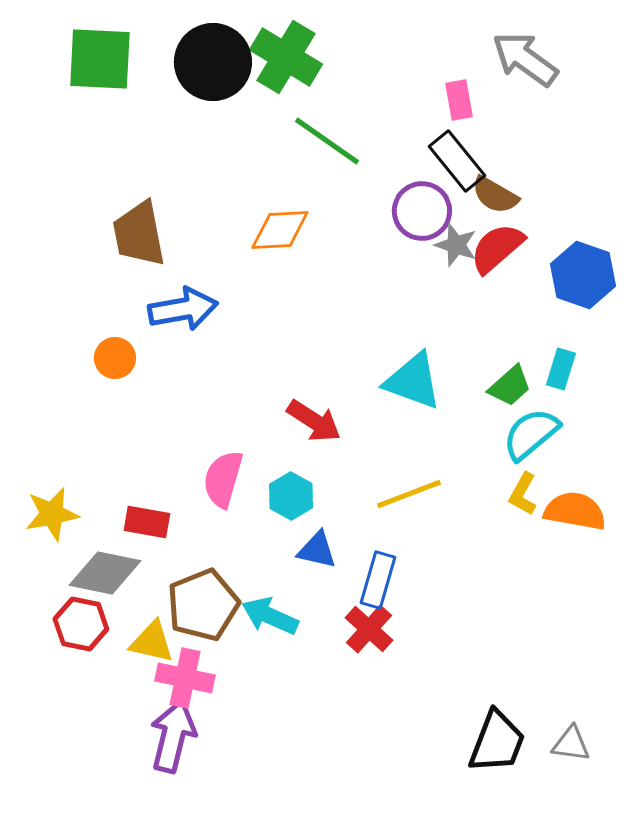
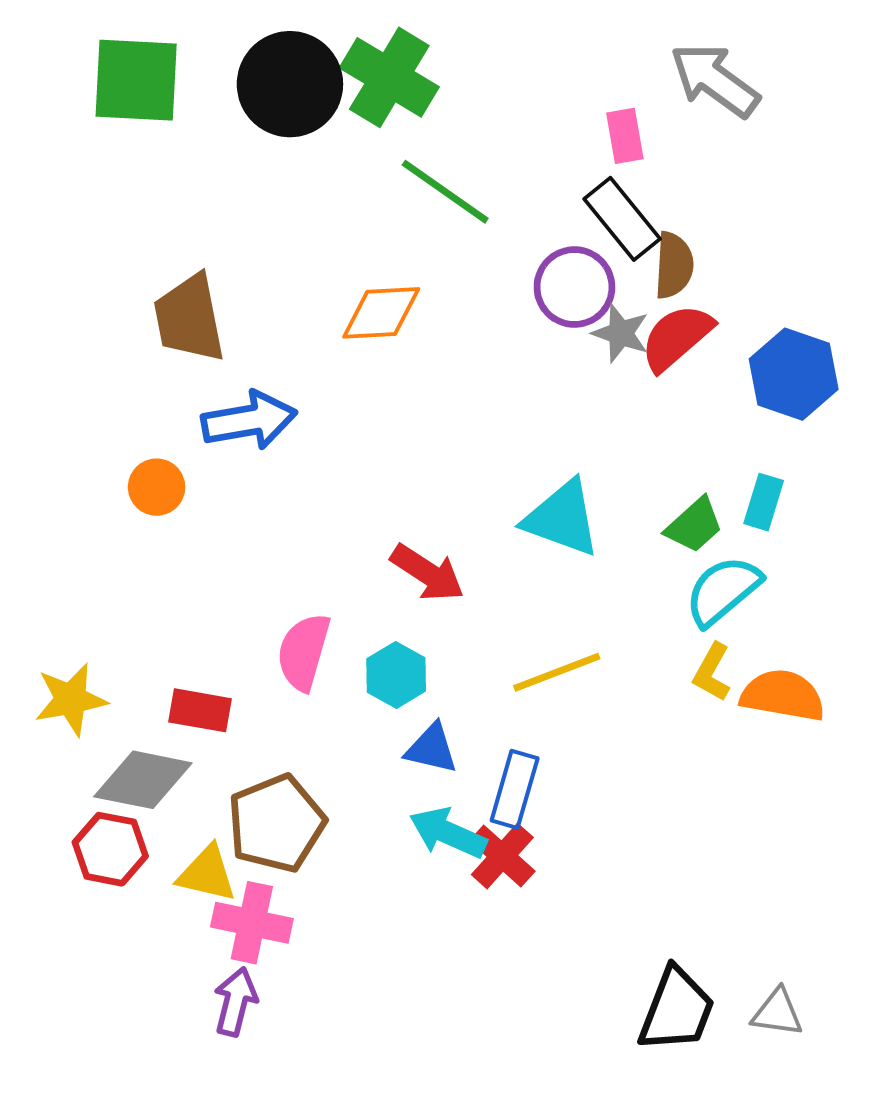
brown semicircle: (495, 195) -> (674, 265), turned -117
cyan arrow: (270, 616) -> (448, 833), moved
purple arrow: (173, 736) -> (236, 1002), size x0.7

